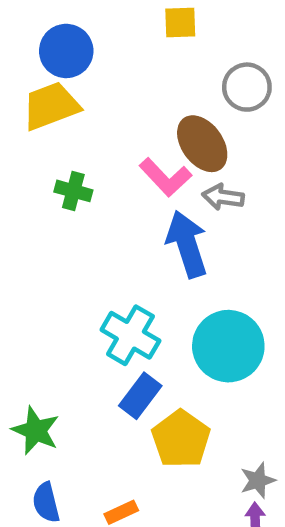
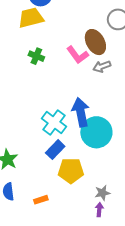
gray arrow: (223, 197) -> (102, 66), turned -36
blue arrow: (187, 244) -> (81, 112), moved
yellow pentagon: (181, 439) -> (71, 171), turned 30

